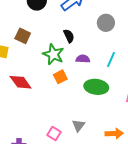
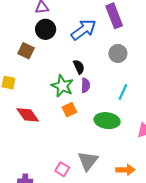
brown square: (23, 36) -> (26, 51), moved
purple semicircle: (83, 59) -> (85, 85), moved, turned 88
gray triangle: (78, 125) -> (88, 161), size x1.5

